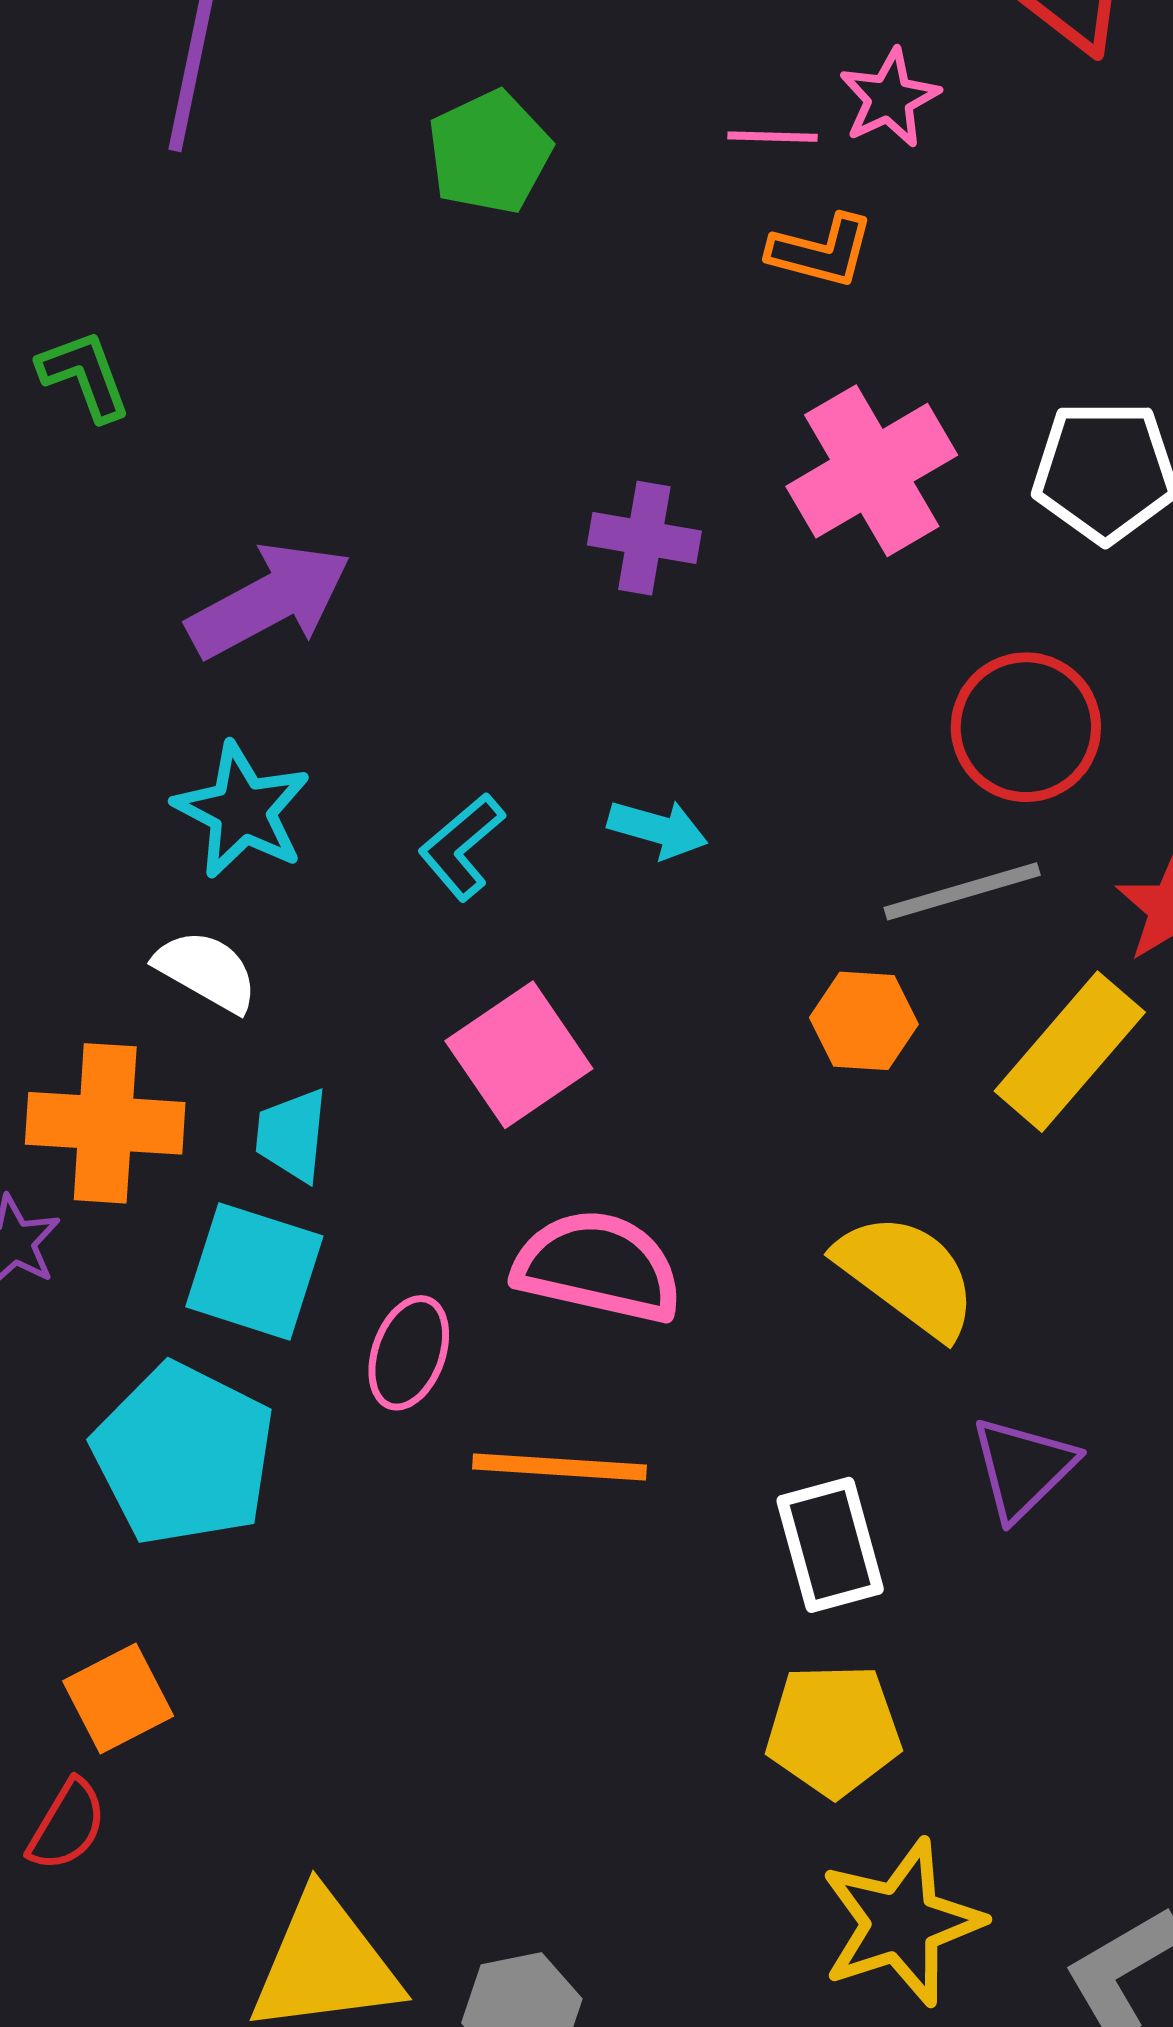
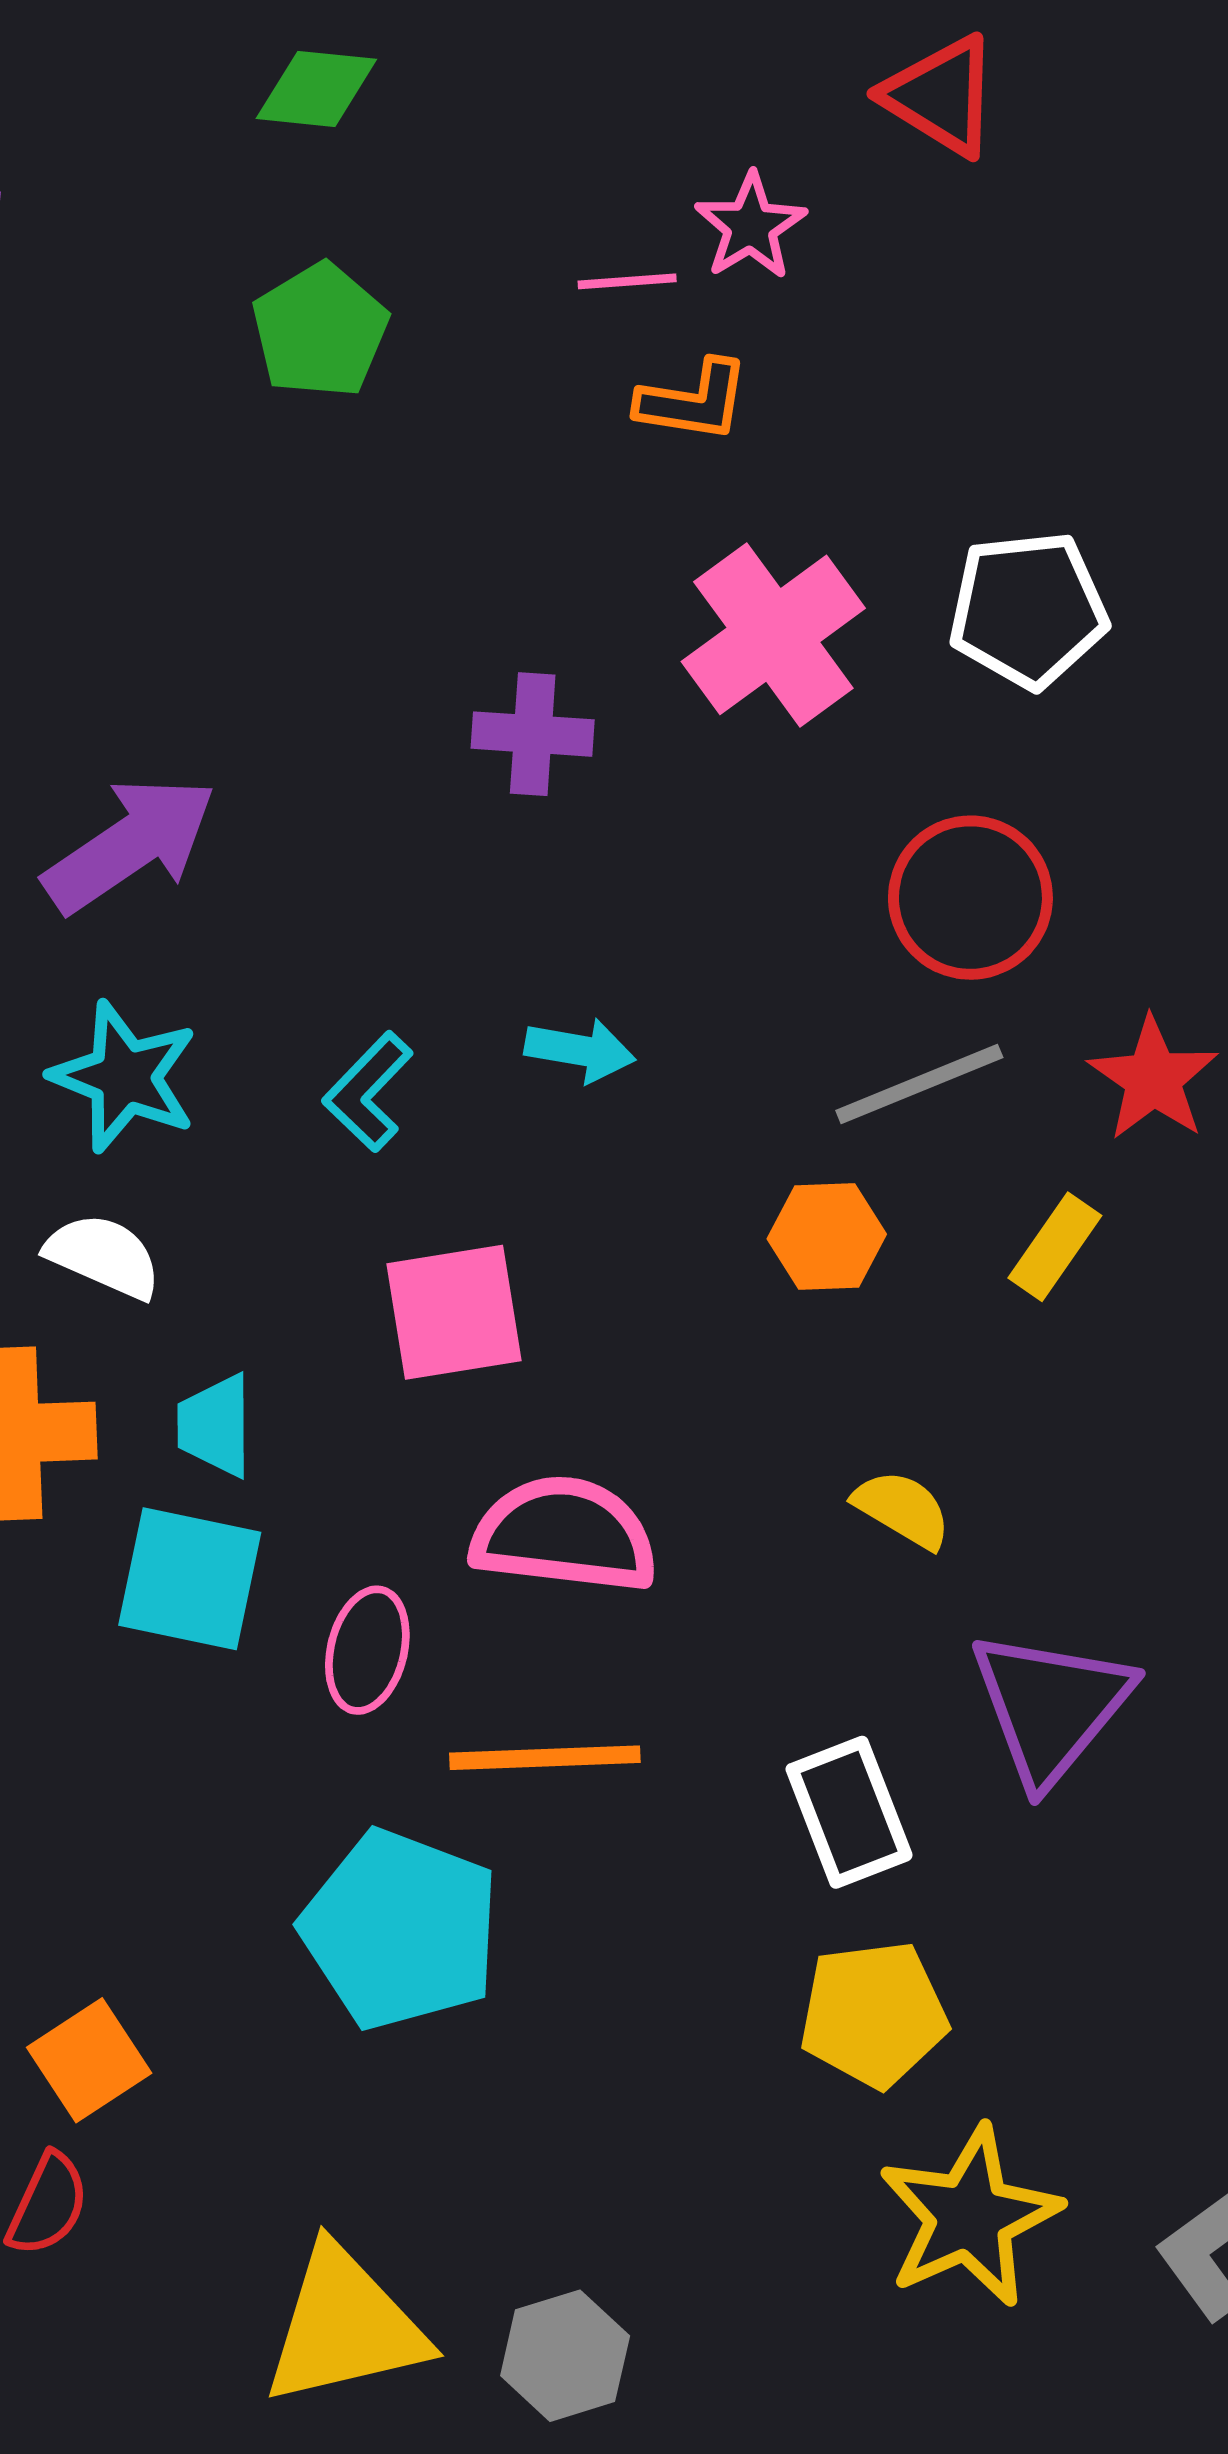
yellow rectangle: (1070, 1052) -> (1055, 1247), size x0.6
pink square: (519, 1055) -> (454, 1312), turned 31
yellow semicircle: (907, 1275) -> (902, 1509), size x0.6
cyan pentagon: (184, 1454) -> (401, 1930), moved
purple triangle: (1023, 1468) -> (1051, 1706), size x1.4

